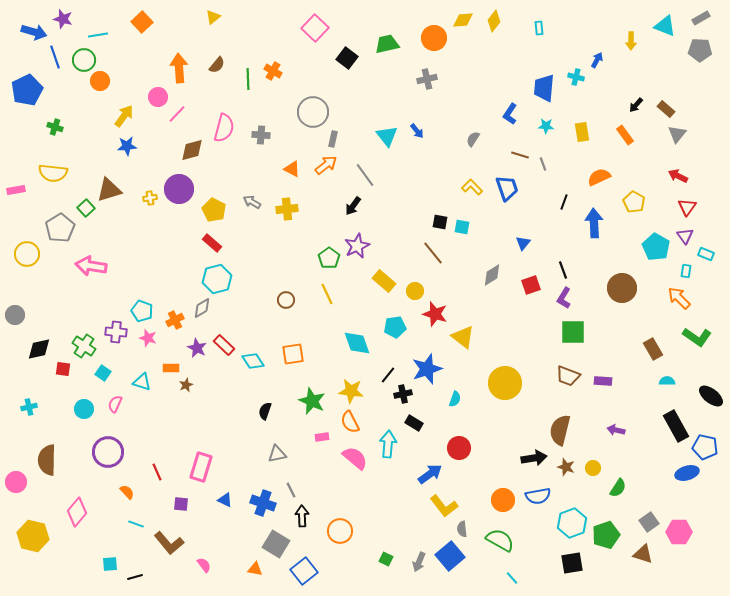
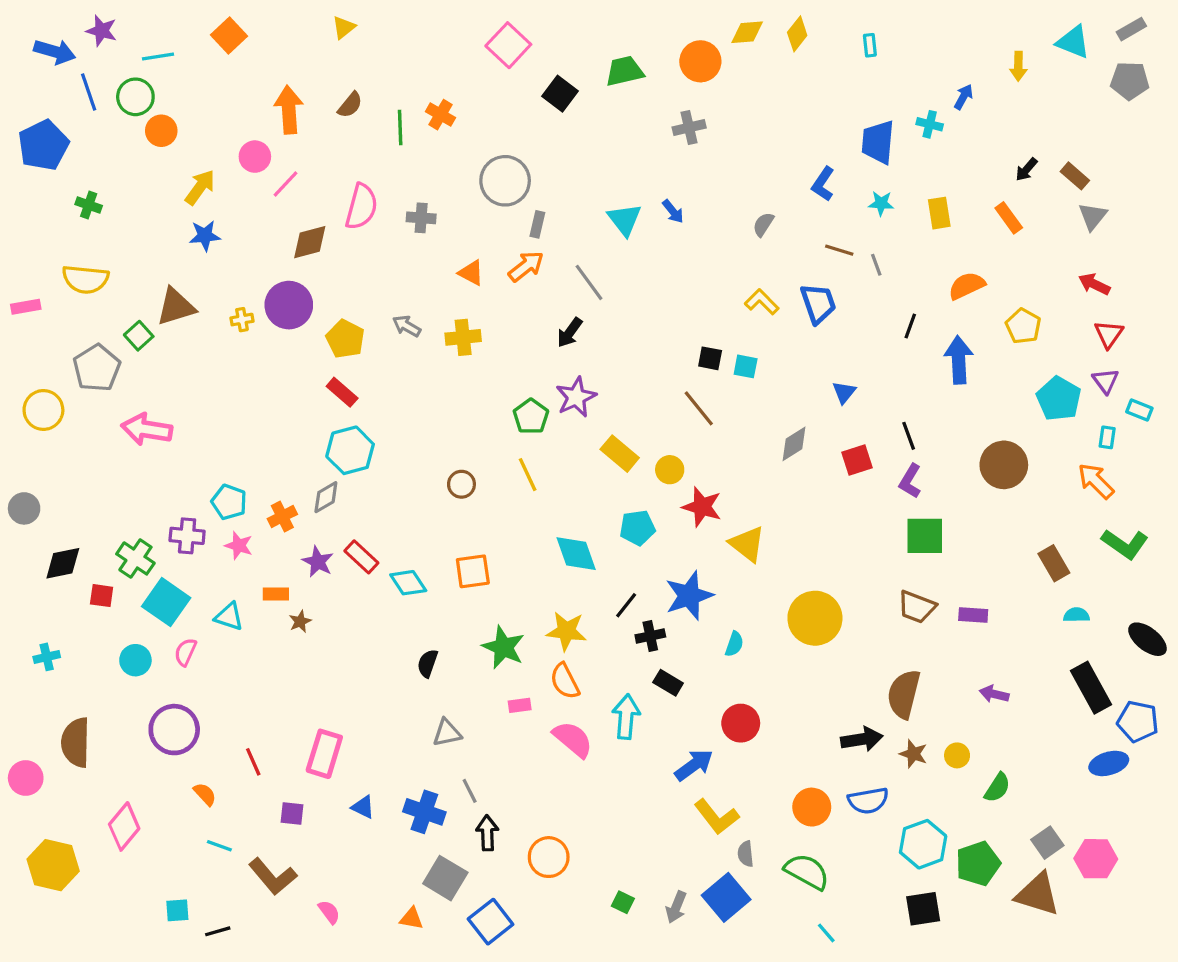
cyan square: (103, 373) -> (166, 602), size x1.8
brown triangle: (643, 554) -> (1038, 894), size x1.4

